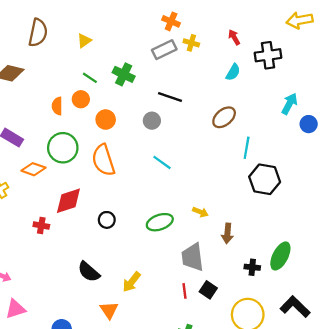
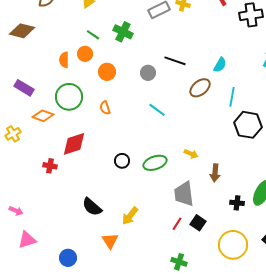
cyan semicircle: (233, 72) -> (220, 65), moved
black line: (170, 97) -> (175, 61), moved
brown ellipse: (224, 117) -> (200, 88), moved
orange semicircle: (103, 160) -> (105, 108), size x0.5
black circle: (107, 220) -> (122, 161), moved
red line: (185, 291) -> (177, 224), turned 40

